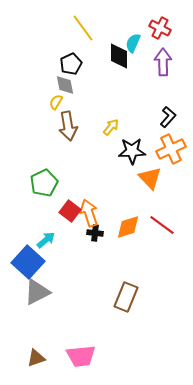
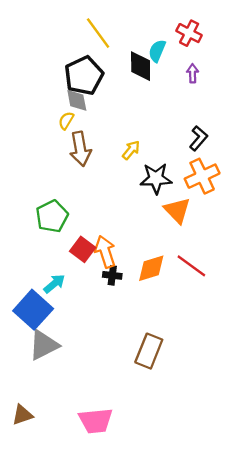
purple arrow: (163, 62) -> (193, 73), size x0.6
black pentagon: (71, 64) -> (84, 76), size x1.5
brown triangle: (36, 358) -> (22, 415), moved

